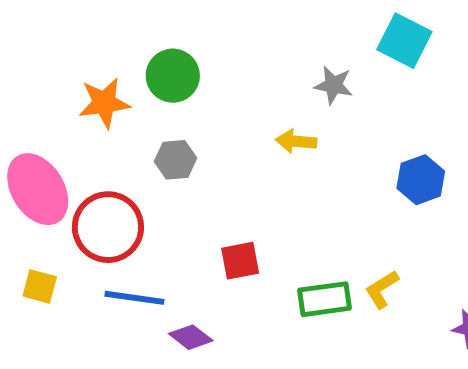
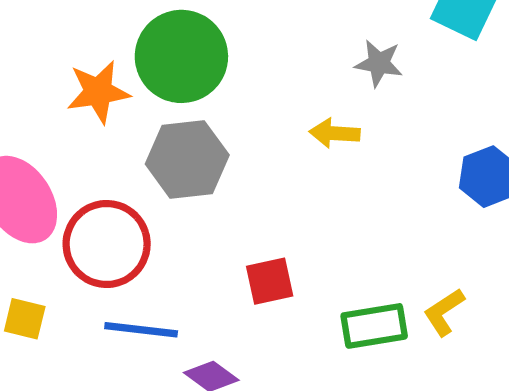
green circle: (173, 76) -> (181, 56), size x1.4
gray hexagon: (175, 160) -> (187, 160), size x1.6

